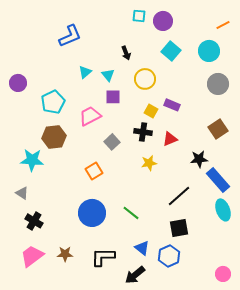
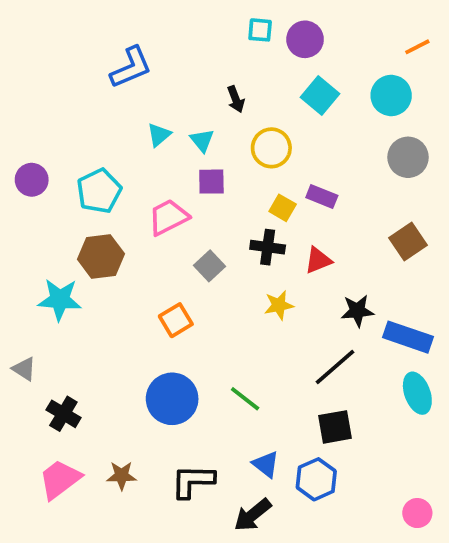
purple circle: (18, 83) -> (32, 180), moved
black star: (199, 159) -> (357, 311), moved
blue rectangle: (218, 180) -> (408, 337), turned -30
gray triangle: (22, 193) -> (24, 369), moved

